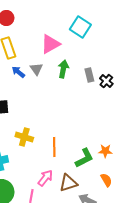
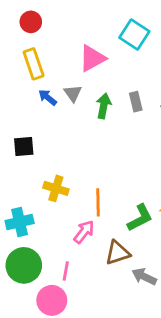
green arrow: (63, 69) -> (104, 106), moved
gray rectangle: (89, 75) -> (136, 102), moved
pink arrow: (45, 178) -> (84, 232), moved

